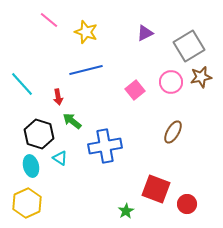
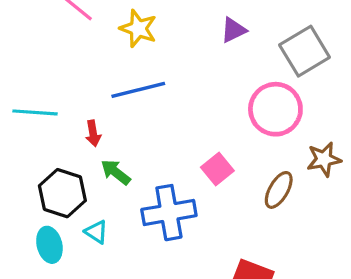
brown star: (201, 77) -> (324, 159), moved
pink circle: (171, 82) -> (275, 109), size x1.4
cyan line: (22, 84) -> (35, 112), turned -44
pink square: (135, 90) -> (217, 169), moved

